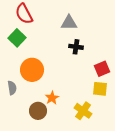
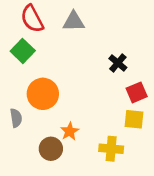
gray triangle: (69, 23) -> (74, 21), moved
black cross: (76, 47) -> (118, 63), moved, turned 32
yellow cross: (83, 111) -> (111, 149), turned -30

